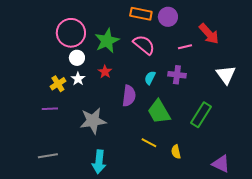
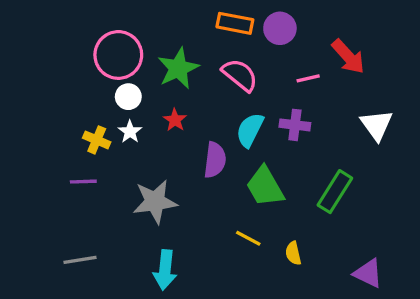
cyan semicircle: (150, 78) -> (250, 130), size x1.5
yellow cross: (58, 84) -> (97, 140), turned -35

